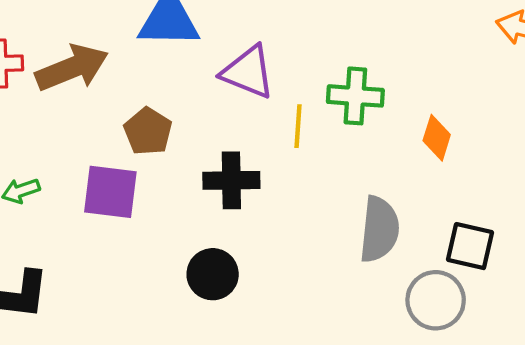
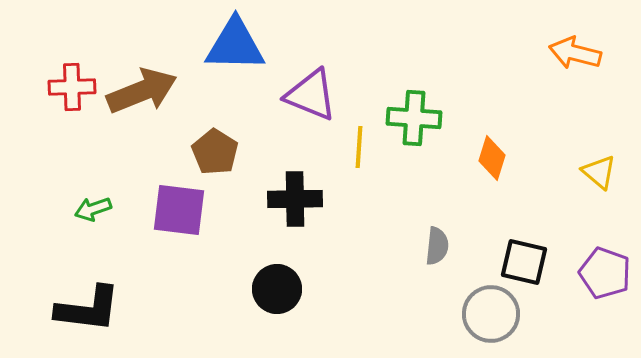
gray semicircle: (379, 229) -> (437, 246), size x0.6

